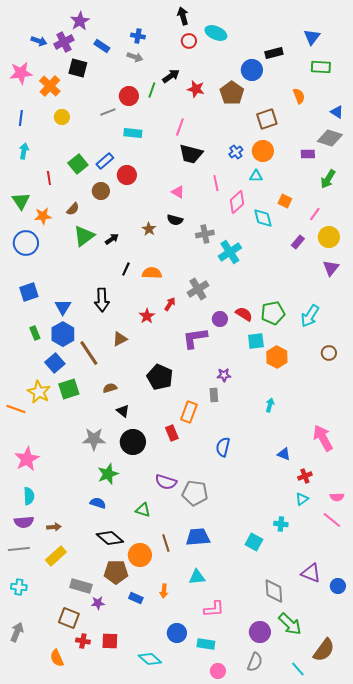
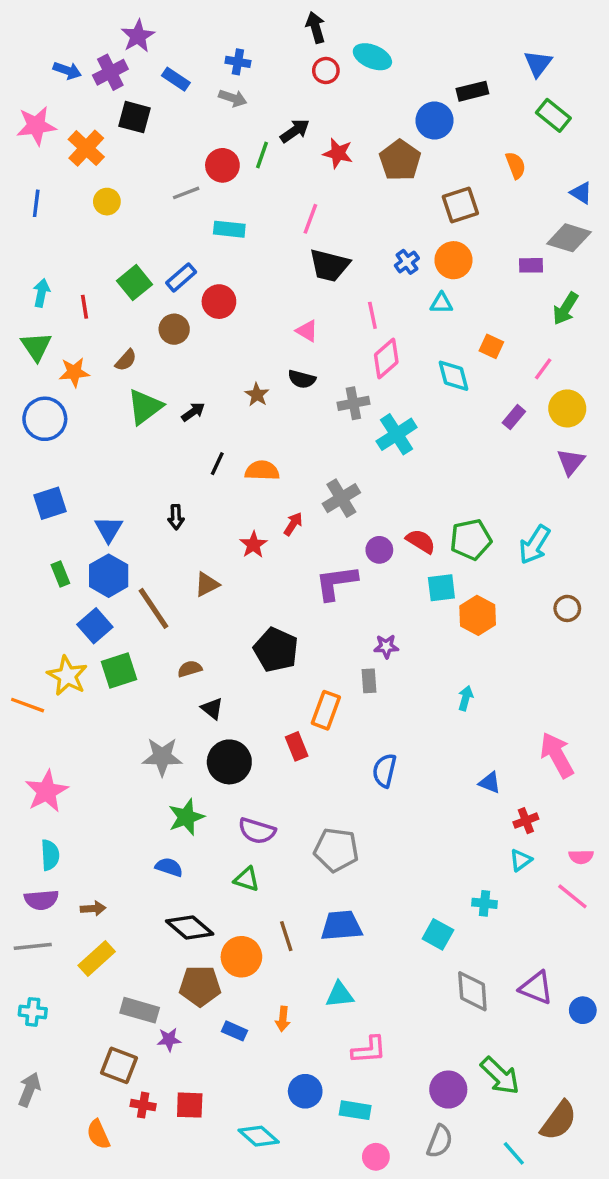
green rectangle: (321, 67) -> (553, 115), turned 36
cyan arrow: (24, 151) -> (41, 293), moved
pink diamond: (237, 202) -> (386, 358), moved
black arrow: (102, 300) -> (176, 517), size x0.6
purple semicircle: (166, 482) -> (257, 831), moved
gray diamond: (274, 591) -> (472, 991), moved

